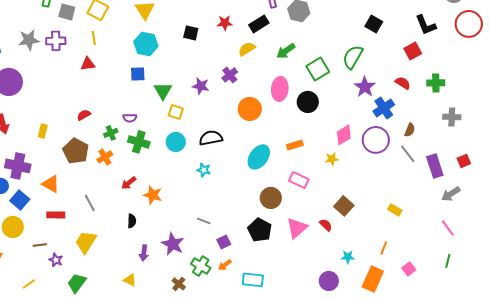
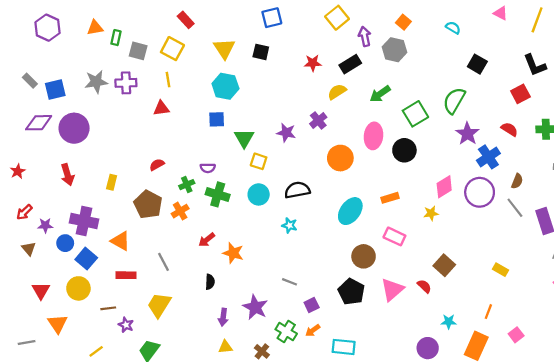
black square: (191, 33) -> (261, 52), moved
yellow triangle: (130, 280) -> (225, 347), moved, turned -32

